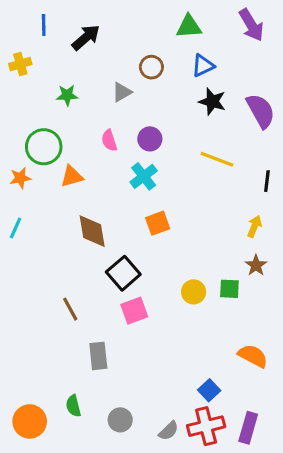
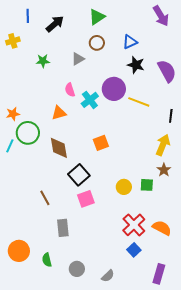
green triangle: (189, 27) -> (97, 17), moved, turned -30
purple circle: (150, 139) -> (114, 89), moved, size x1.5
green circle: (44, 147) -> (28, 133), moved
orange triangle: (72, 176) -> (59, 113), moved
cyan cross: (144, 176) -> (90, 100), moved
yellow arrow: (254, 226) -> (163, 145), size x1.5
orange circle: (30, 421) -> (19, 251), moved
red cross: (206, 426) -> (134, 225), moved, turned -30

